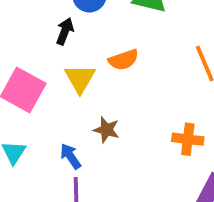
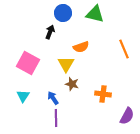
yellow triangle: (80, 79) -> (66, 64), moved
orange cross: (188, 139) -> (103, 94), moved

